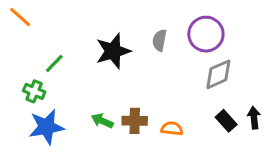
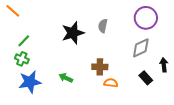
purple circle: (206, 34) -> (146, 18), moved
green line: (54, 63) -> (24, 41), moved
black arrow: (254, 118) -> (164, 65), moved
brown cross: (135, 121) -> (100, 67), moved

